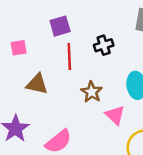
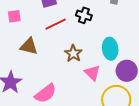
black cross: (104, 45) -> (84, 15), turned 35
red line: (69, 57) -> (56, 24), turned 65

